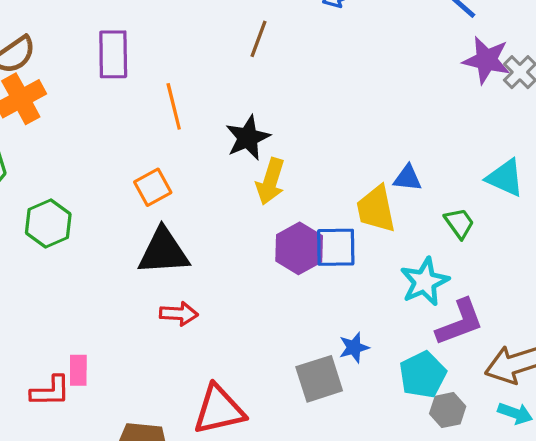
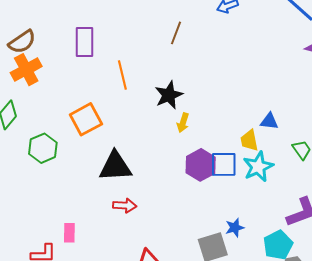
yellow arrow: (270, 181) -> (183, 123), size x0.7
orange square: (153, 187) -> (86, 119), moved, size x1.4
yellow trapezoid: (376, 209) -> (249, 140), size x0.7
cyan star: (425, 282) -> (258, 167), moved
pink rectangle: (78, 370) -> (69, 233), moved

